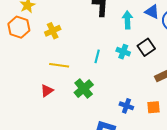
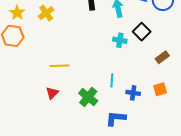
yellow cross: (53, 31) -> (46, 13), moved
cyan line: (97, 56) -> (112, 80), moved
green cross: (84, 89) -> (88, 97), moved

